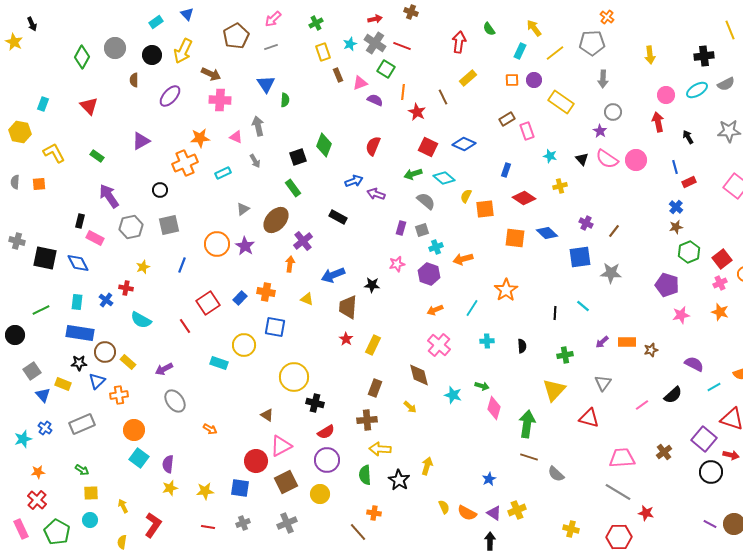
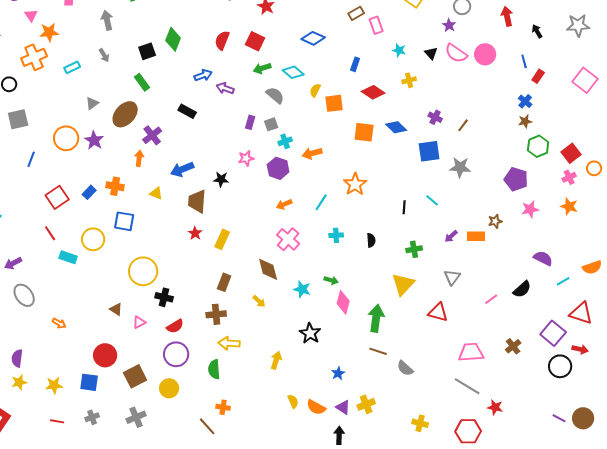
pink triangle: (236, 137) -> (31, 15), moved, turned 32
red square: (428, 147) -> (255, 41), moved
red rectangle: (689, 182) -> (538, 76), turned -32
red line: (185, 326) -> (50, 233), moved
brown star: (651, 350) -> (495, 221), moved
pink triangle: (281, 446) -> (139, 322), moved, size x0.6
black star: (399, 480) -> (310, 333), moved

